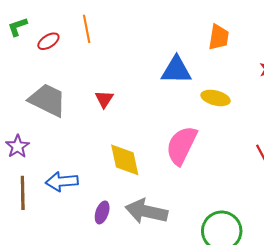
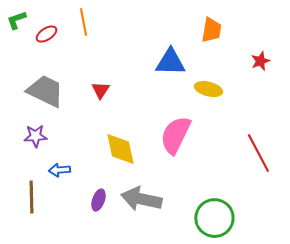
purple star: (18, 146) -> (35, 136), moved, turned 30
blue arrow: (62, 181) -> (59, 170), size x0.7
brown line: (23, 193) -> (31, 197), moved

